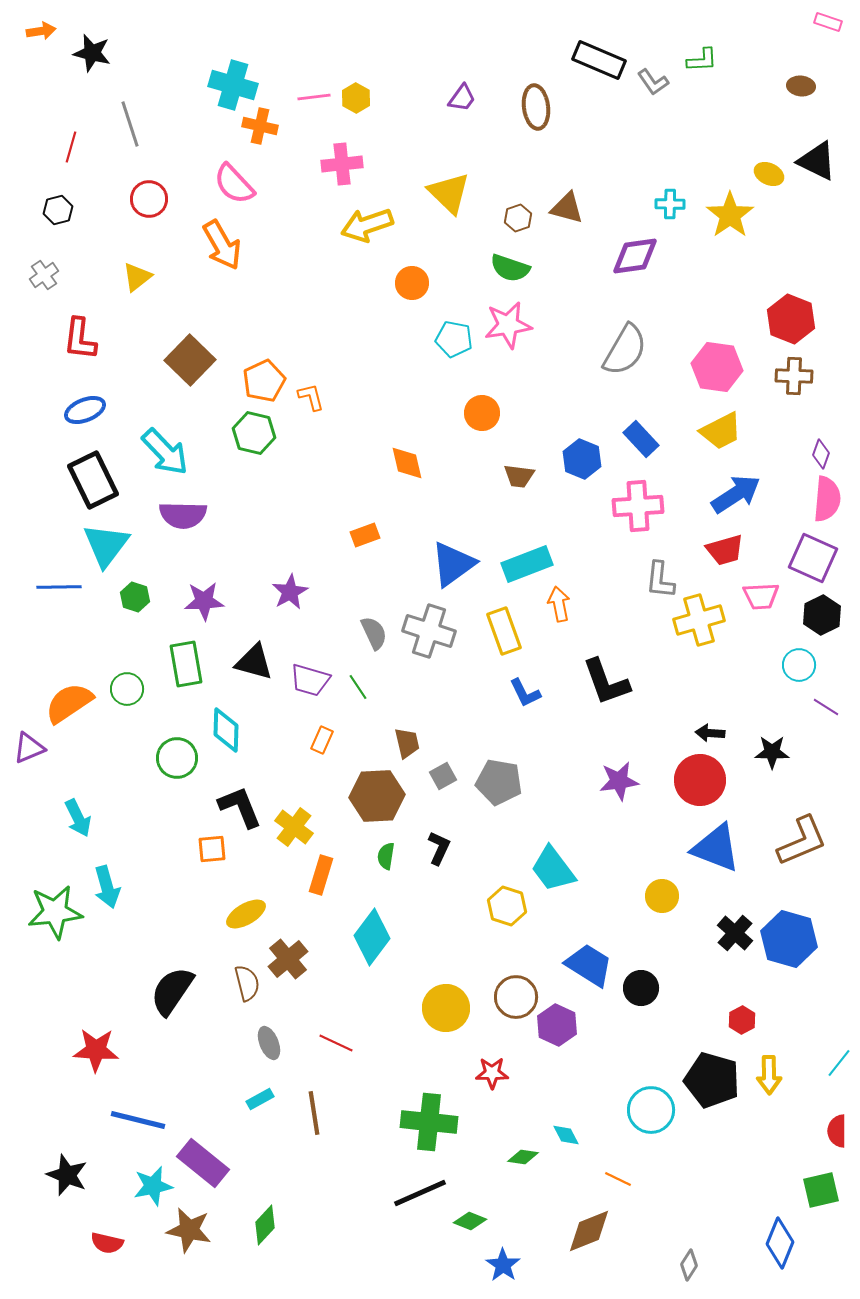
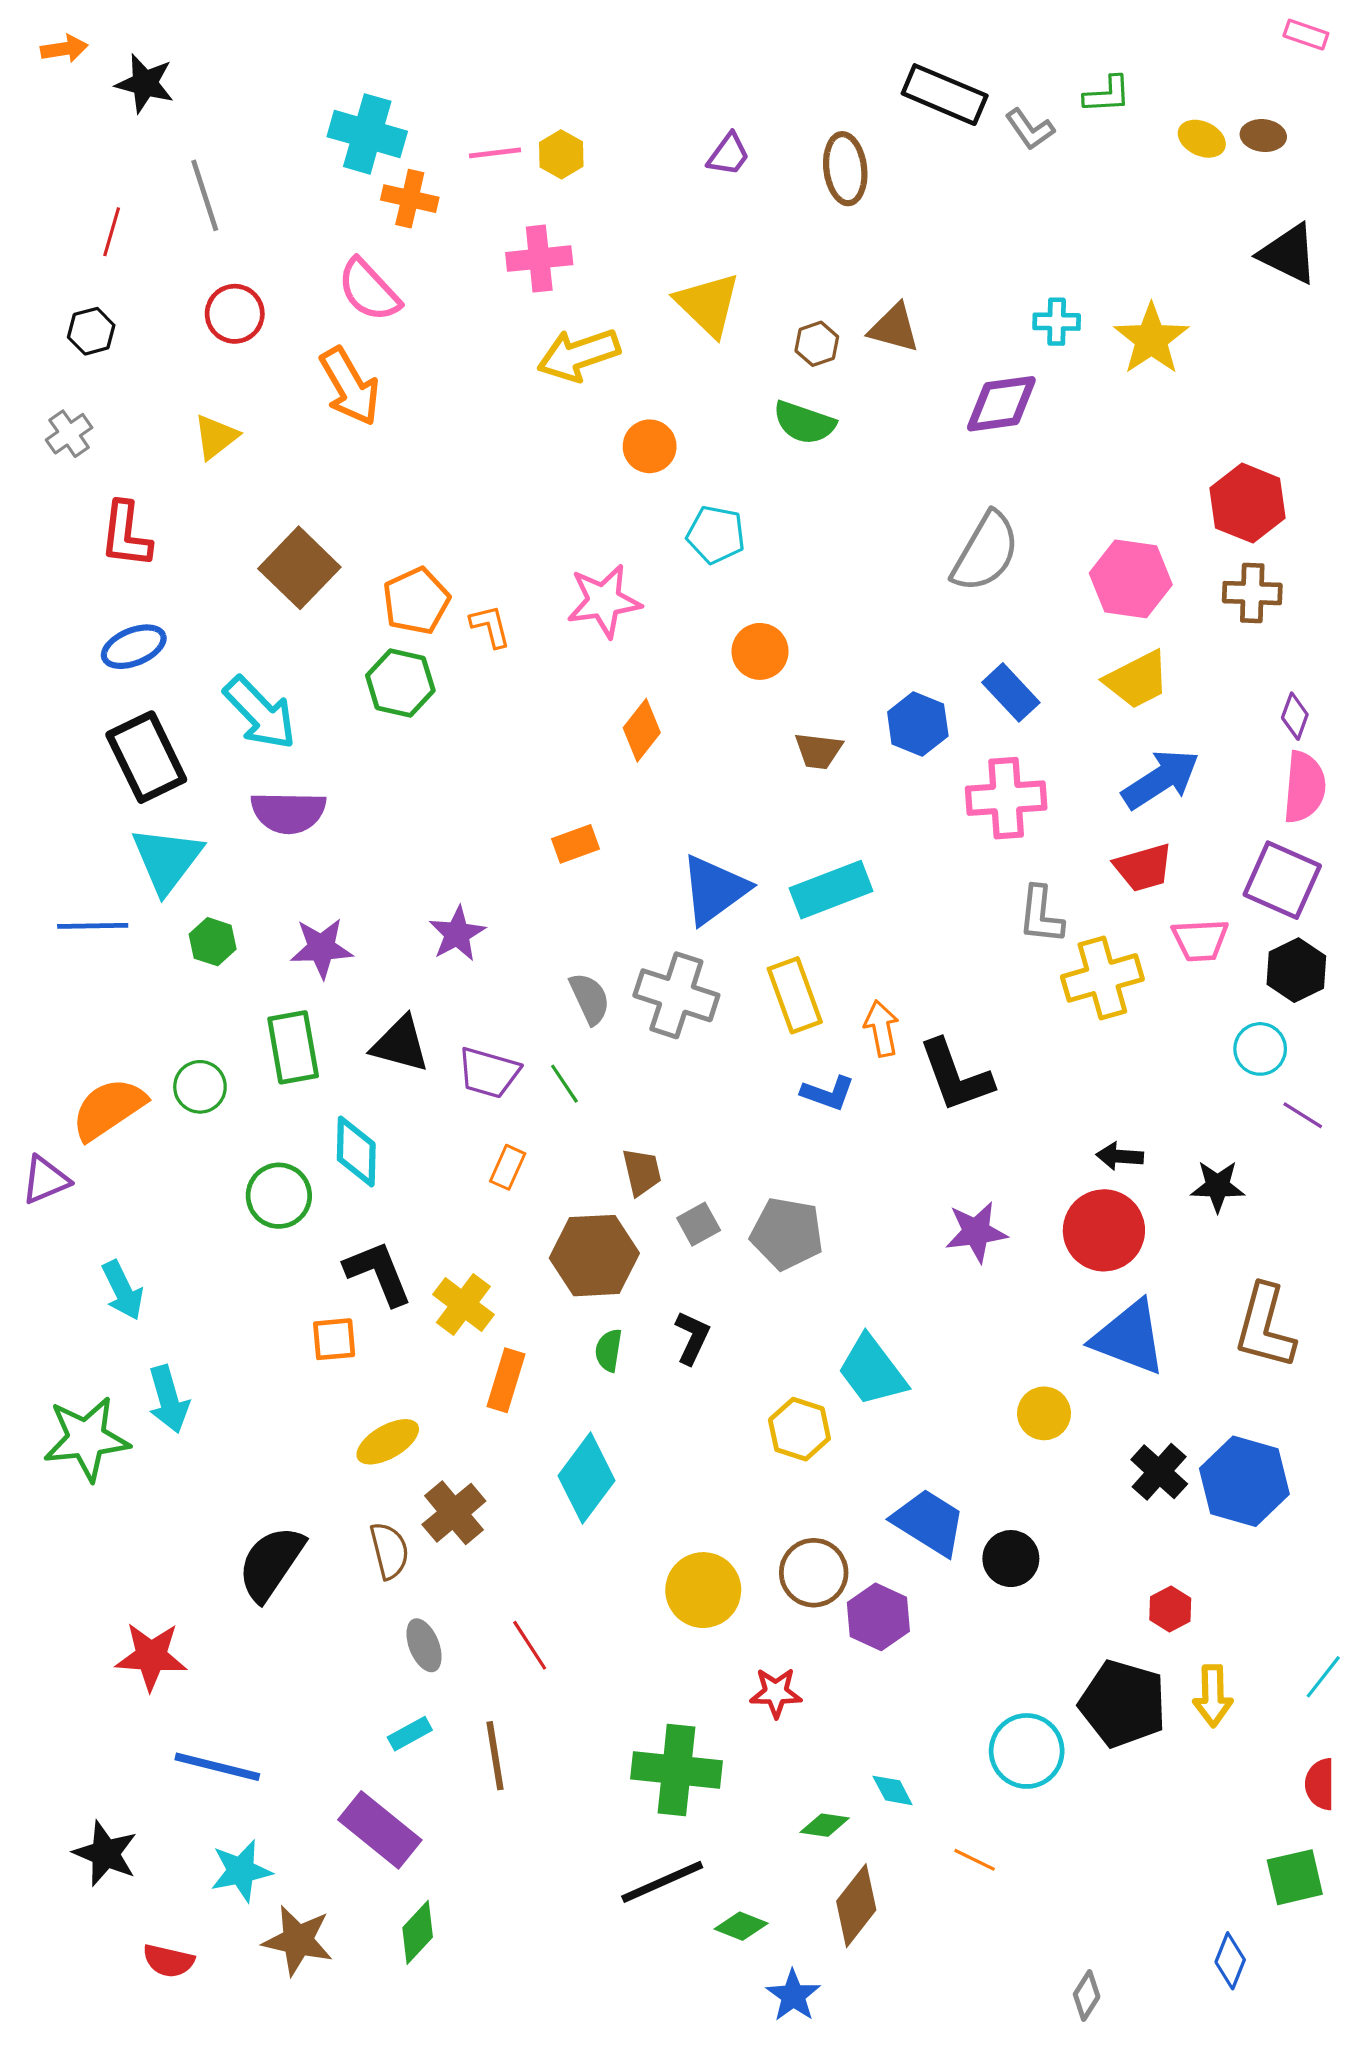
yellow ellipse: (769, 174) -> (1202, 139), moved
pink star: (508, 325) -> (604, 601), moved
orange diamond: (407, 463) -> (642, 730), turned 51
orange arrow: (559, 604) -> (882, 1028), moved
blue L-shape: (525, 693) -> (828, 1093), turned -44
brown L-shape: (802, 841) -> (1265, 1327), turned 128
red line: (336, 1043) -> (530, 1645), turned 32
purple rectangle: (203, 1163) -> (380, 1830), moved
brown diamond: (589, 1231) -> (856, 1906), moved, turned -30
blue diamond: (780, 1243) -> (1230, 1961), size x0.7

